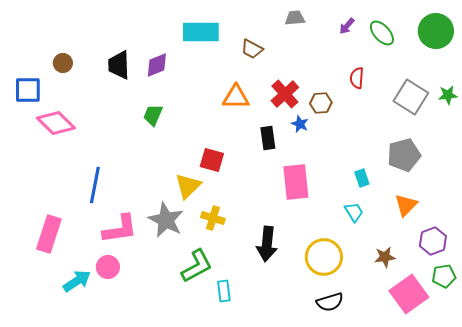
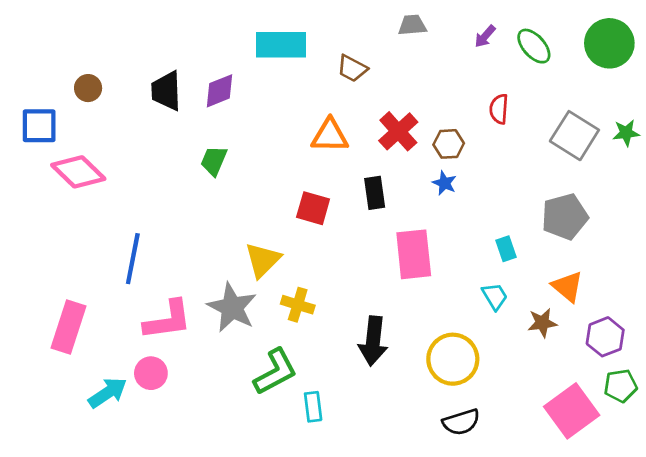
blue star: (300, 124) -> (444, 183), moved
red square: (212, 160) -> (313, 208), moved
orange triangle: (406, 205) -> (567, 287), turned -35
brown star: (385, 257) -> (542, 323), moved

